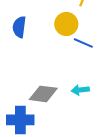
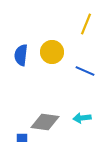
yellow circle: (66, 24) -> (52, 52), moved

